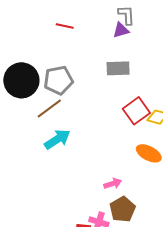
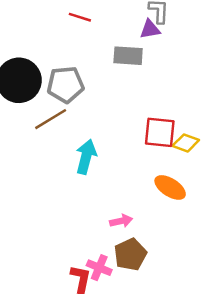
gray rectangle: (118, 68) -> (128, 56), moved
red square: (136, 111) -> (160, 132), turned 36
cyan arrow: (57, 139) -> (86, 157), moved, turned -48

